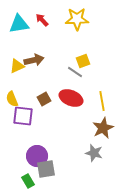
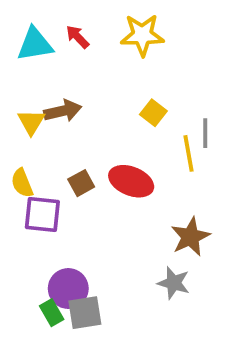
yellow square: (83, 61) -> (153, 113), turned -32
yellow triangle: (17, 66) -> (31, 122), turned -35
gray line: (75, 72) -> (205, 133), moved, turned 56
yellow line: (102, 101) -> (189, 153), moved
green rectangle: (28, 181) -> (52, 313), moved

